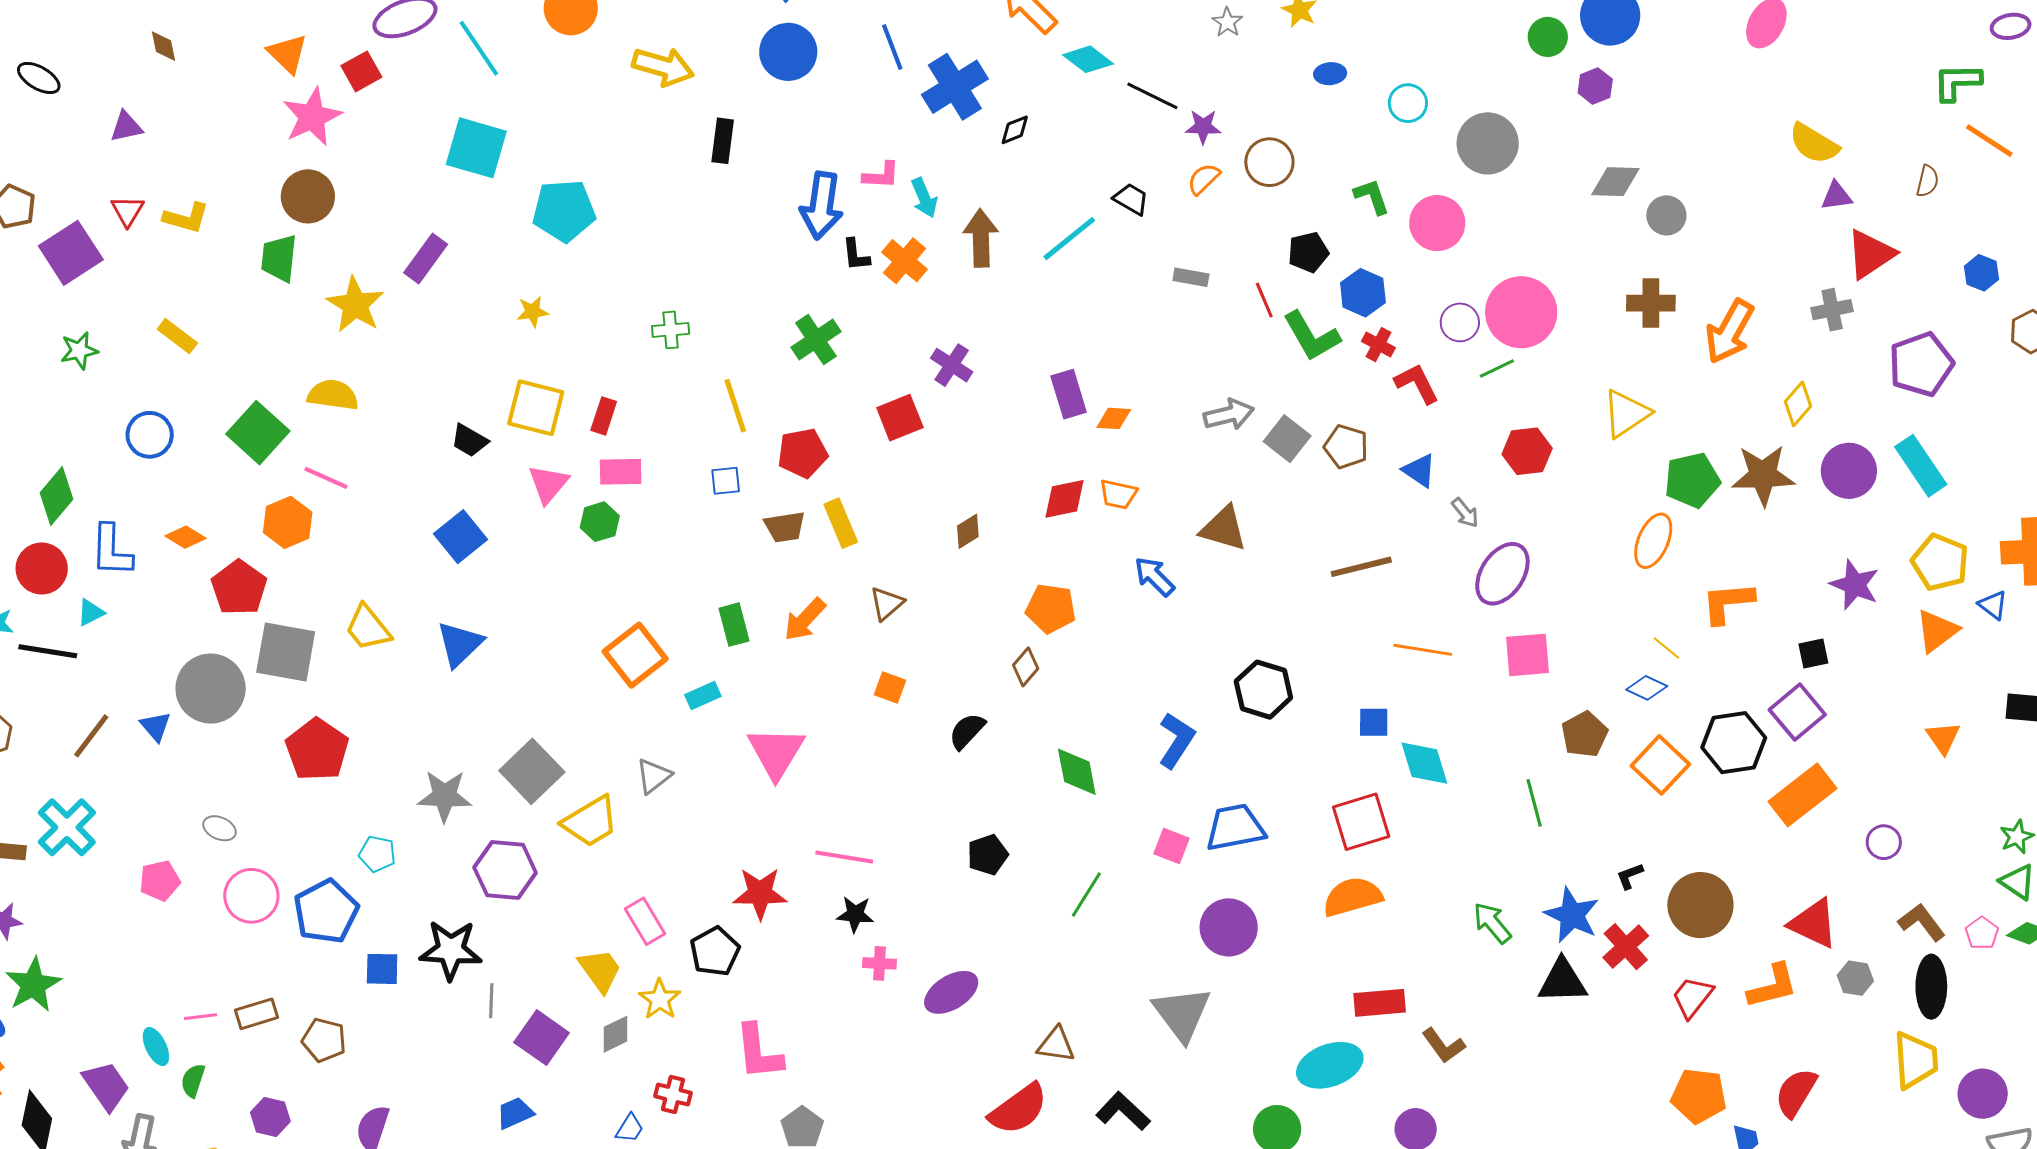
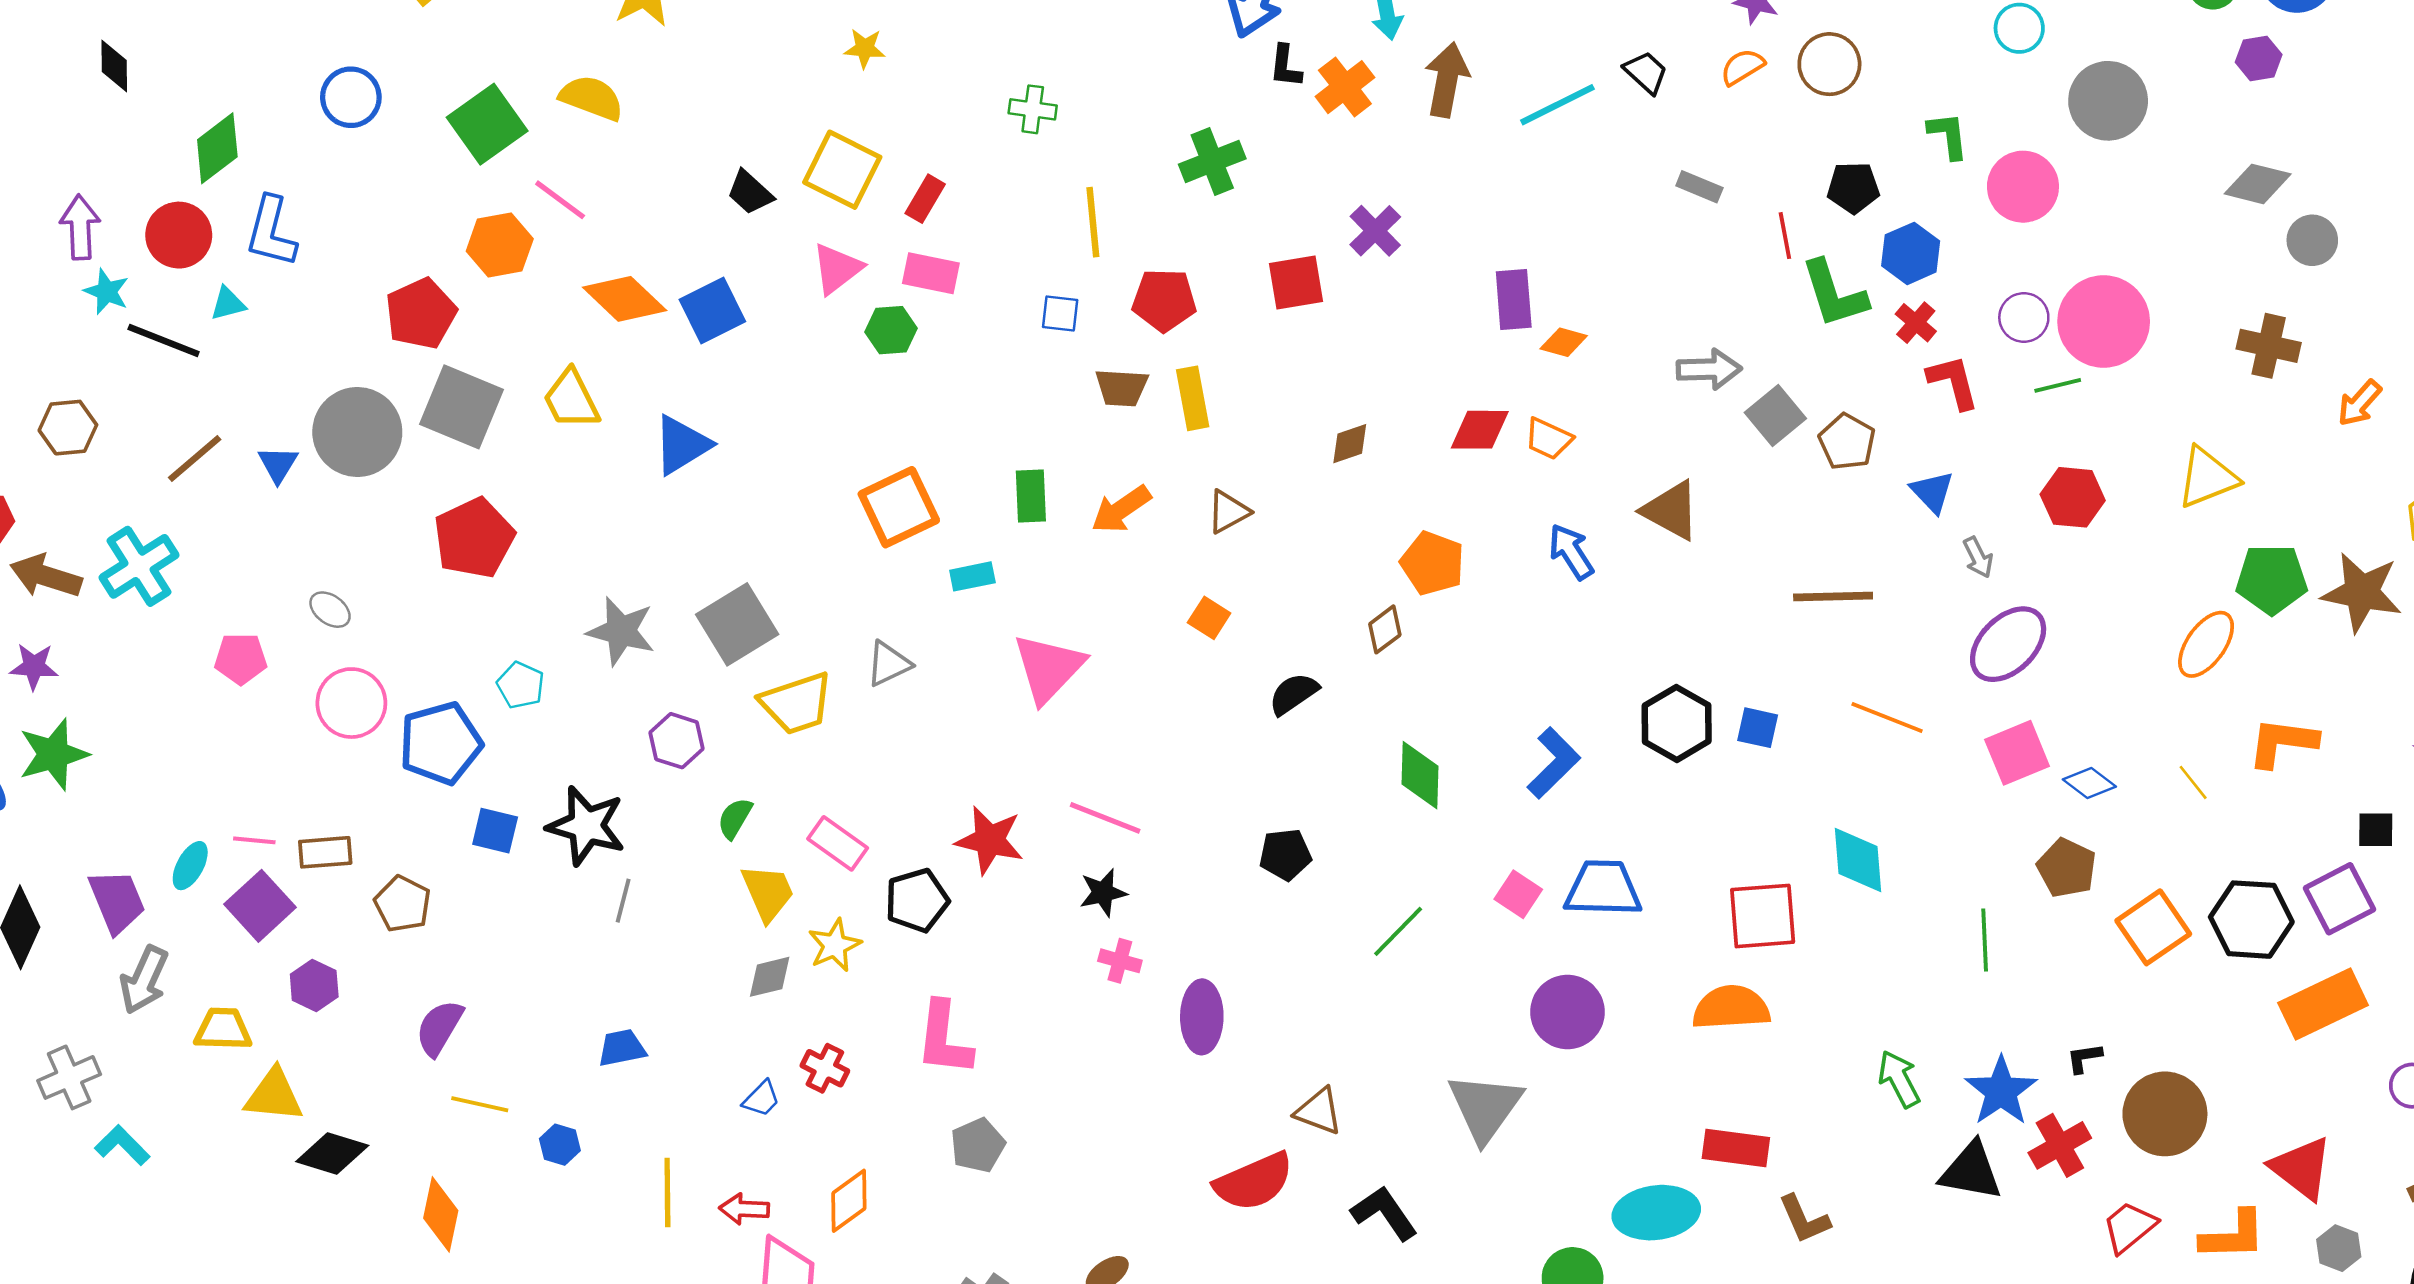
orange arrow: (1730, 331) -> (2359, 403), size x0.6
orange diamond: (186, 537) -> (625, 299), moved, size x1.6
pink square: (1527, 655) -> (2017, 753), turned -30
blue diamond: (1647, 688) -> (2089, 783), moved
blue square: (1374, 722) -> (1758, 728), moved
brown pentagon: (1584, 734) -> (2067, 868), turned -30
purple hexagon: (505, 870) -> (676, 741), size x0.7
black star: (855, 914) -> (1103, 893), turned -30
pink rectangle: (645, 921) -> (838, 843), turned -36
purple ellipse: (951, 992) -> (1202, 1017), turned -70
purple square: (542, 1038) -> (260, 906), moved
cyan ellipse: (156, 1047) -> (190, 866), turned 42
green semicircle: (193, 1080) -> (735, 818), moved

